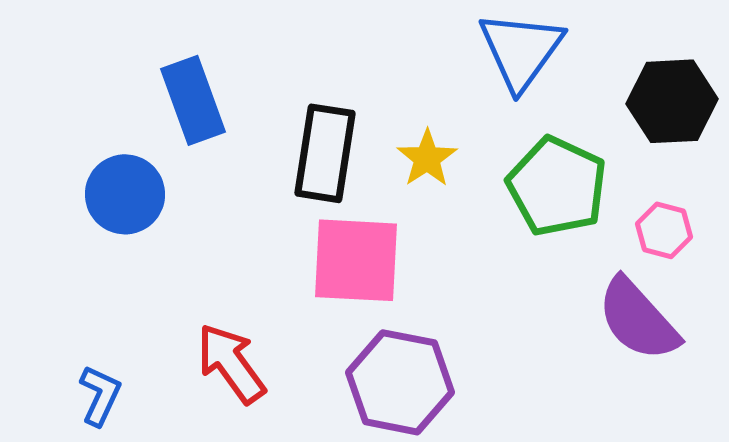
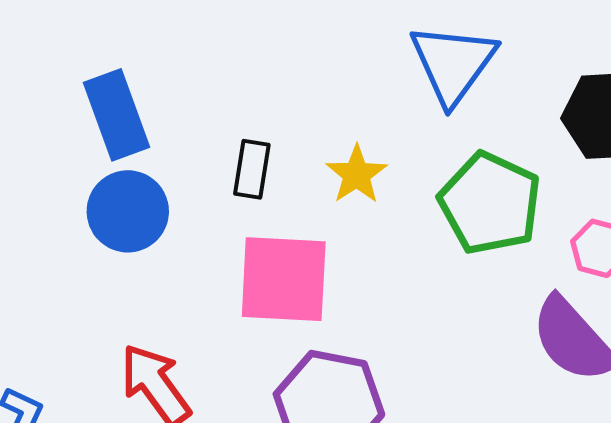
black rectangle: (325, 153) -> (252, 169), size x0.6
blue circle: (125, 194) -> (128, 211), moved

